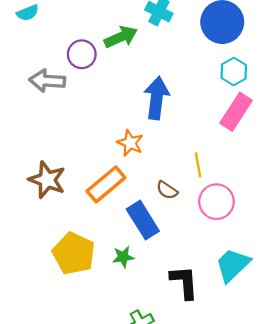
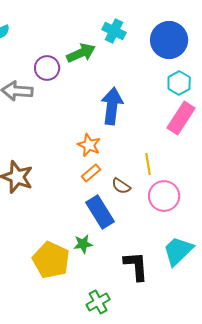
orange rectangle: (106, 184) -> (91, 173), moved, size x0.6
yellow pentagon: (74, 253) -> (51, 260), moved

